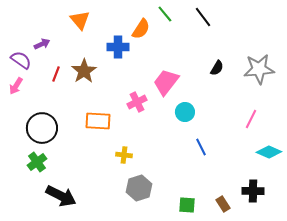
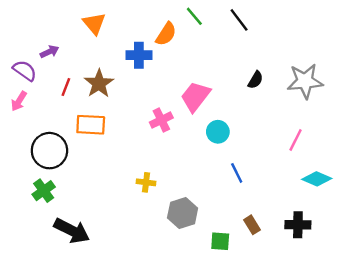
orange rectangle: (98, 121) -> (91, 125), moved
gray hexagon: (139, 188) -> (183, 213), moved
brown rectangle: (223, 204) -> (252, 225), moved

